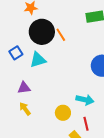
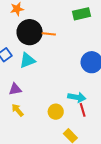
orange line: (61, 35) -> (49, 34), turned -48
red line: (86, 124) -> (83, 110), moved

